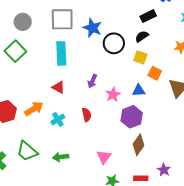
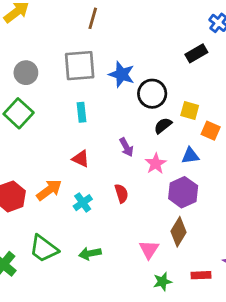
black semicircle: (142, 36) -> (163, 126), moved
cyan rectangle: (61, 53) -> (82, 112), size x0.6
purple arrow: (92, 81) -> (126, 147), turned -48
brown diamond: (138, 145) -> (178, 232), moved

